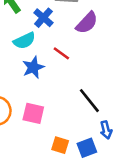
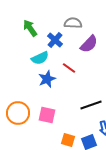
black line: (89, 101) -> (91, 105), turned -70

